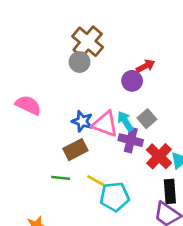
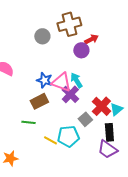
brown cross: (88, 42) -> (69, 24), moved, turned 35
gray square: (147, 119) -> (85, 119), moved
purple cross: (131, 140) -> (70, 94), moved, turned 30
yellow line: (96, 181) -> (50, 140), moved

